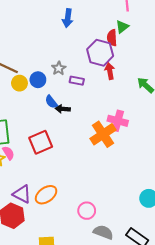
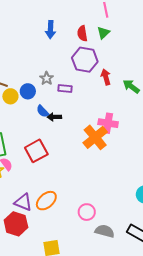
red semicircle: (112, 38) -> (82, 33), moved
red arrow: (110, 71) -> (106, 77), moved

